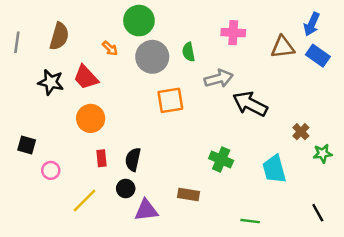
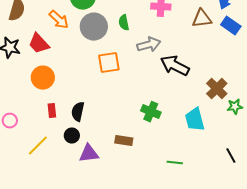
orange arrow: (110, 48) -> (59, 20), size x1.5
brown cross: (301, 132) -> (217, 89), size x1.5

